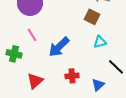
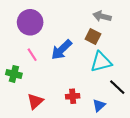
cyan triangle: (100, 42) -> (101, 62), size x1.6
blue arrow: (59, 47) -> (62, 50), moved

